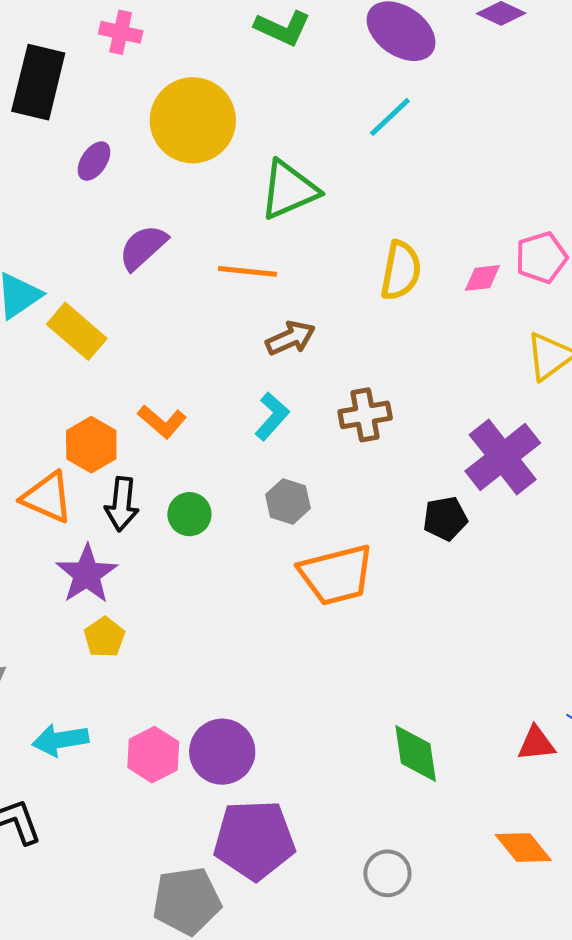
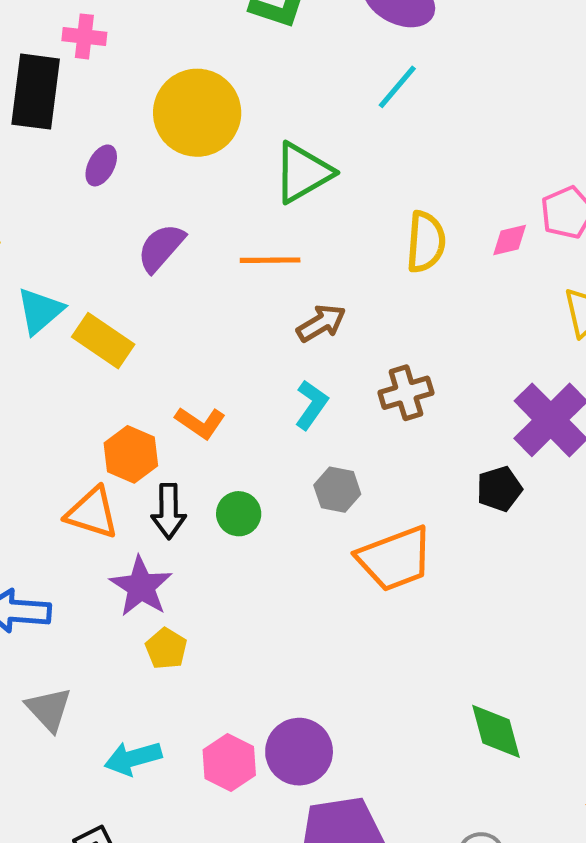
pink cross: (121, 32) -> (84, 36), moved

